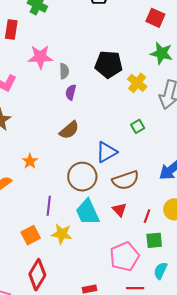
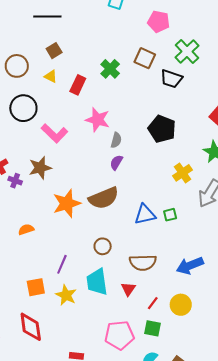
black pentagon: (109, 64) -> (162, 129), moved
brown semicircle: (69, 130) -> (104, 198), size x1.4
blue triangle: (106, 152) -> (145, 214), moved
orange star: (30, 161) -> (67, 203), moved, size x1.8
brown circle: (82, 177) -> (103, 246), size x0.6
red diamond: (37, 275) -> (31, 327), turned -56

